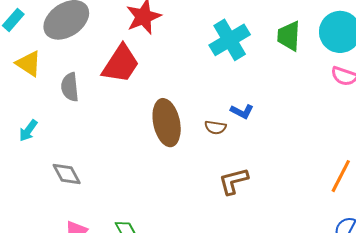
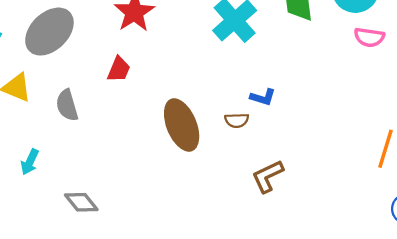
red trapezoid: (121, 64) -> (119, 69), size x0.6

